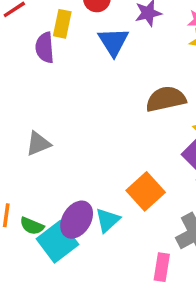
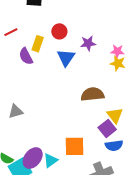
purple semicircle: (45, 48) -> (26, 56), turned -30
orange square: (146, 191) -> (75, 146), turned 35

